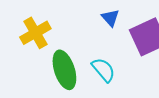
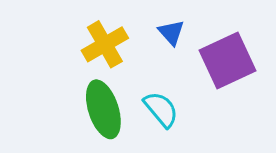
yellow cross: (35, 33) -> (105, 44), moved

